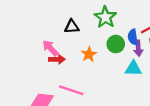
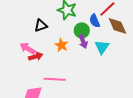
purple arrow: (138, 48) -> (83, 41), moved
cyan triangle: (133, 68) -> (102, 47), turned -42

